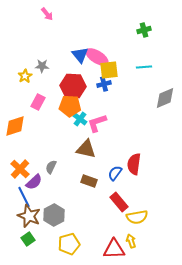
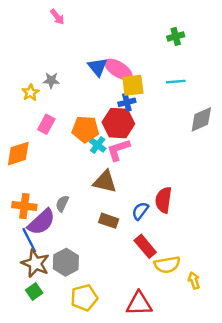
red hexagon: (73, 86) -> (118, 123), moved
orange cross: (20, 169) -> (24, 206), turned -36
purple semicircle: (34, 182) -> (41, 222), size x1.4
yellow arrow: (131, 241) -> (194, 280), moved

